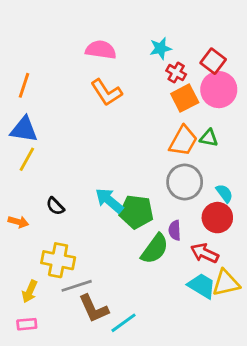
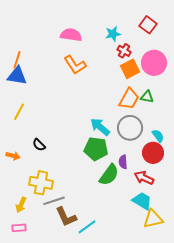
red square: (213, 61) -> (148, 25), moved
blue triangle: (24, 129) -> (17, 76), moved
cyan arrow: (109, 200) -> (100, 127), moved
yellow triangle: (226, 283) -> (153, 219), moved

